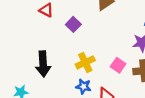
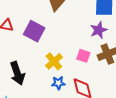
purple square: (73, 24) -> (34, 31), size x1.5

